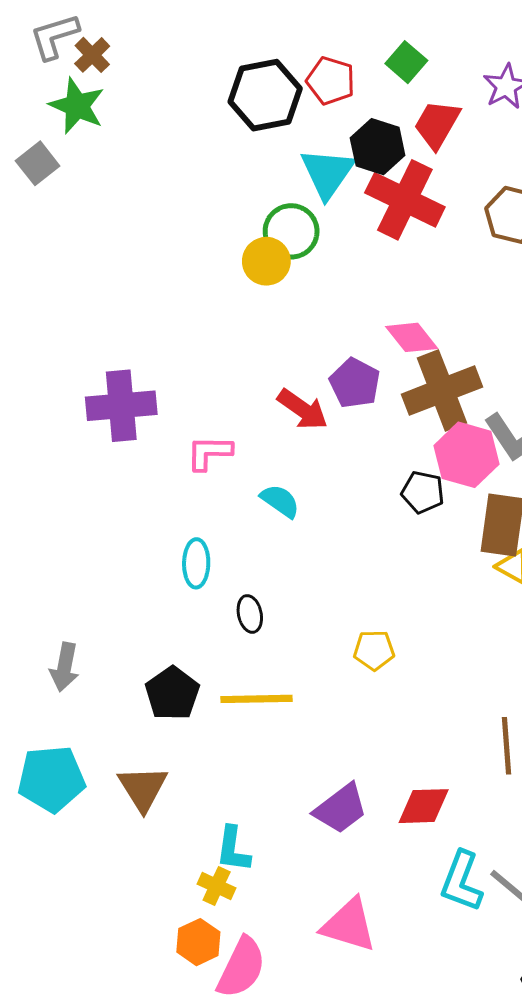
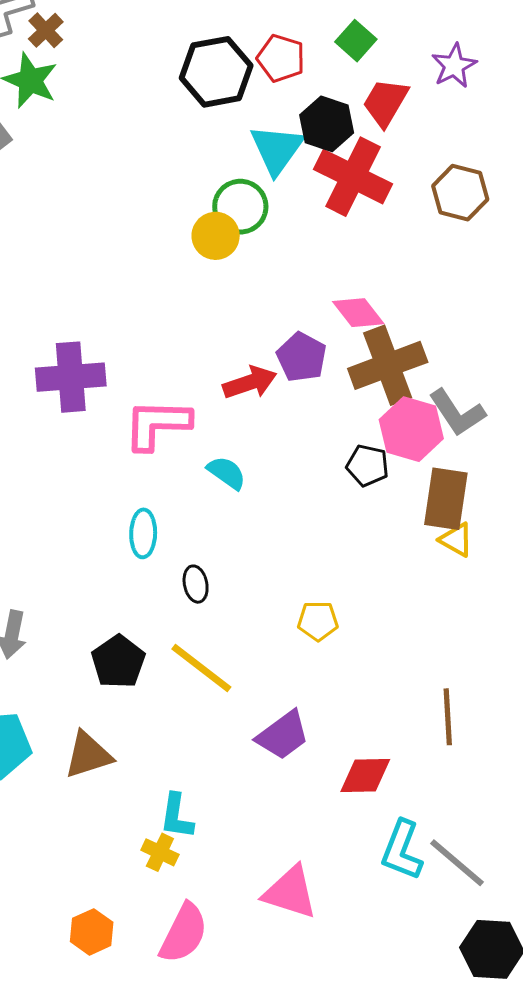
red arrow: (303, 409) -> (250, 383), turned -54
pink L-shape: (209, 453) -> (157, 424), size x1.5
yellow line: (257, 699) -> (201, 668), turned 38
brown triangle: (143, 788) -> (88, 755), turned 44
purple trapezoid: (341, 809) -> (283, 735), moved
orange hexagon: (198, 942) -> (92, 932), moved

